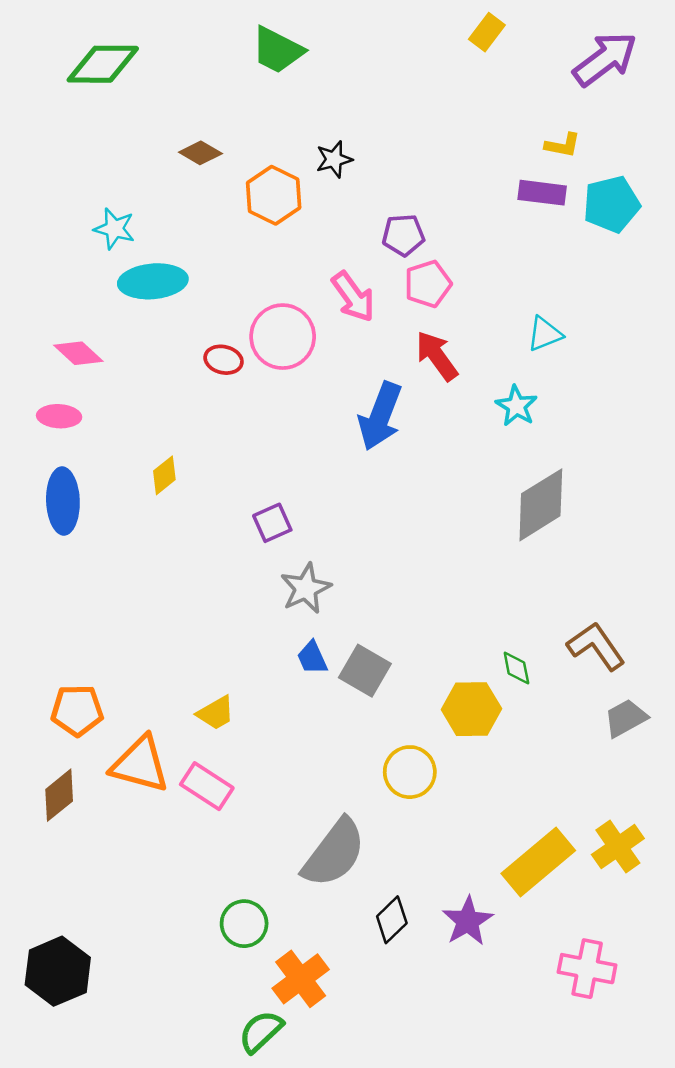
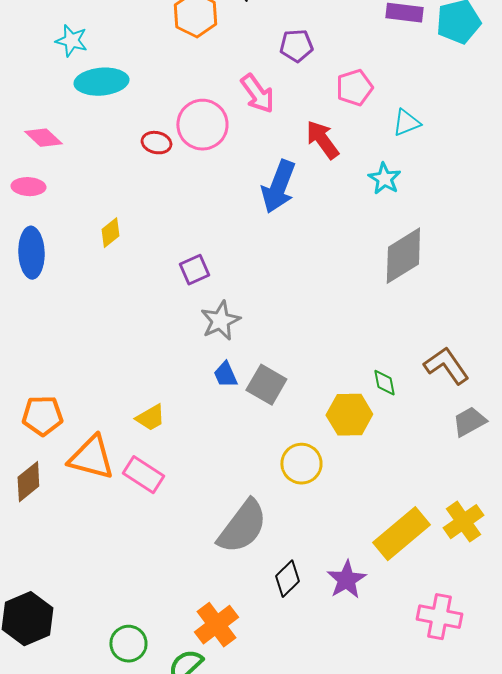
pink pentagon: (428, 284) -> (354, 88), moved
green circle: (244, 924) -> (128, 644), moved

